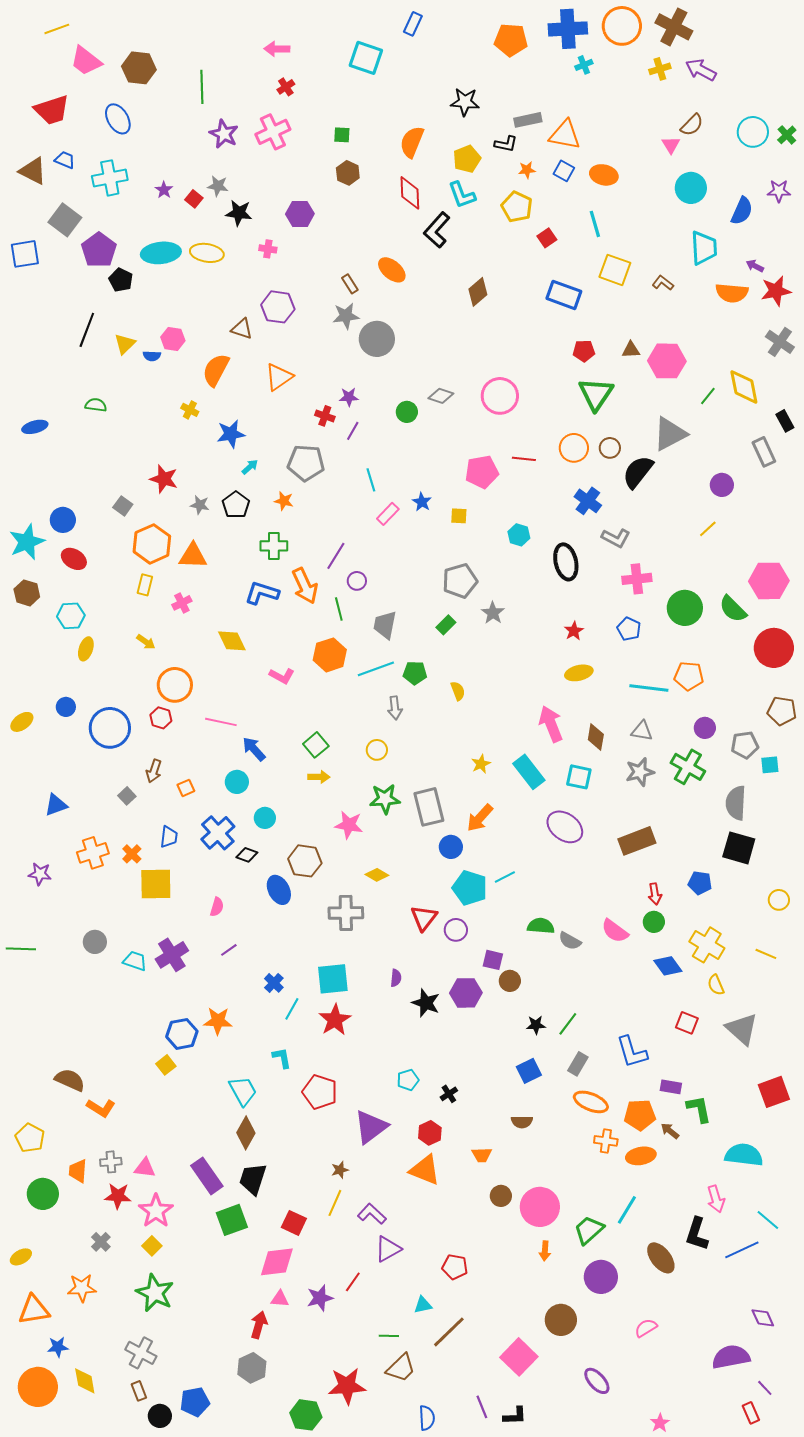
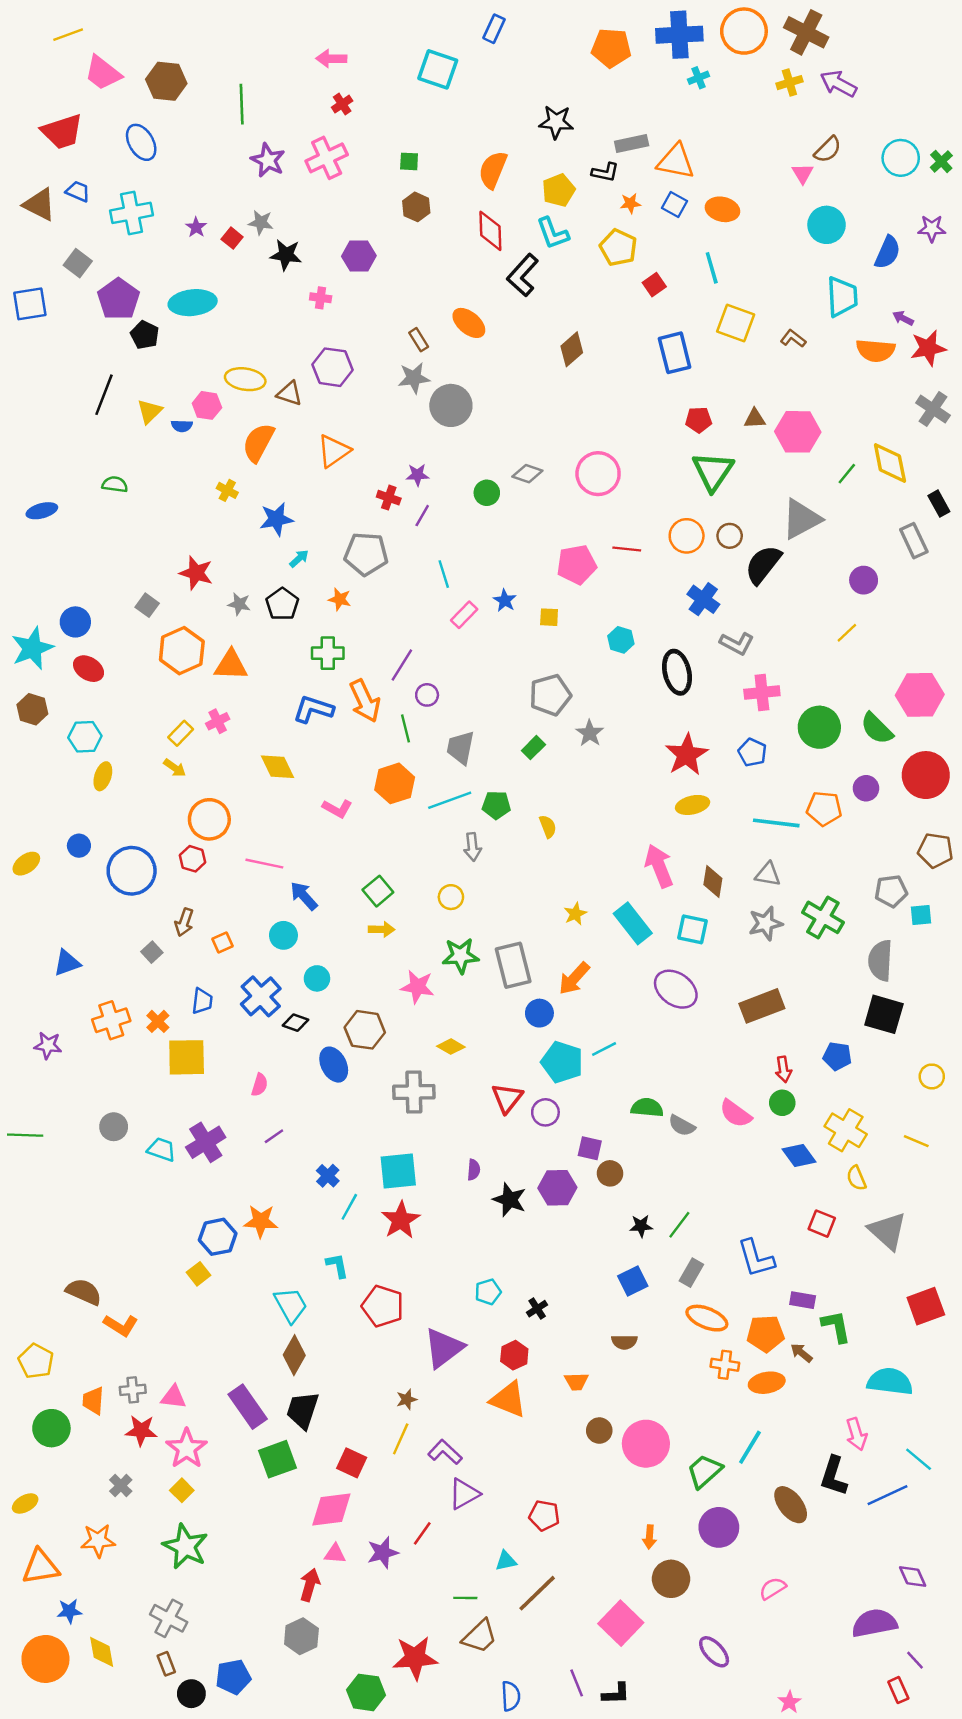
gray square: (65, 220) -> (78, 263), size x0.7
yellow ellipse: (207, 253) -> (245, 379), moved
blue rectangle: (564, 295) -> (675, 353), turned 56
yellow rectangle: (145, 585) -> (181, 733), moved, turned 30
red star: (574, 631) -> (687, 755), size x1.8
purple circle: (705, 728) -> (866, 788), moved
orange arrow: (545, 1251) -> (649, 1537), moved

